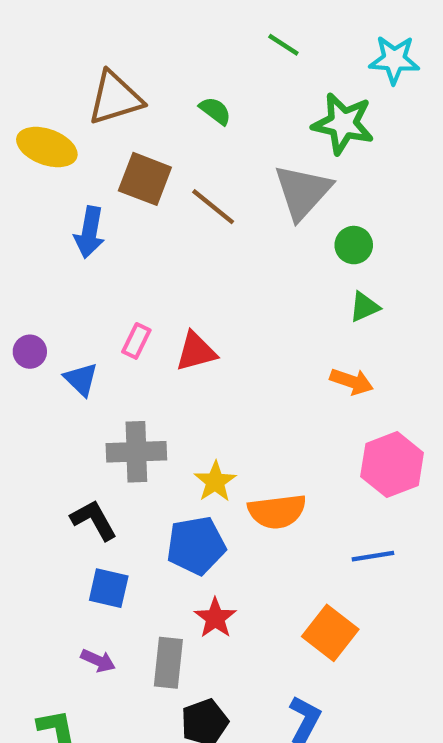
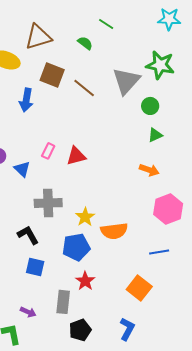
green line: (283, 45) -> (106, 24), moved
green star: (343, 124) -> (160, 65), moved
purple arrow: (98, 661) -> (28, 312), moved

